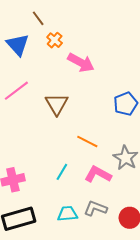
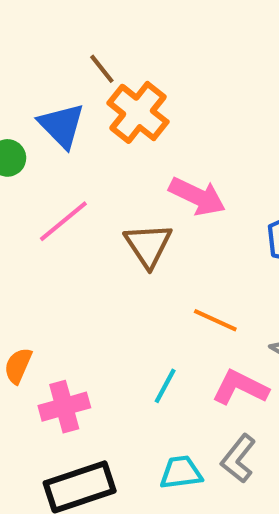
orange cross: (55, 40) -> (138, 112), size x1.8
pink arrow: (81, 63) -> (197, 196), moved
gray L-shape: (95, 208) -> (238, 459), turned -70

